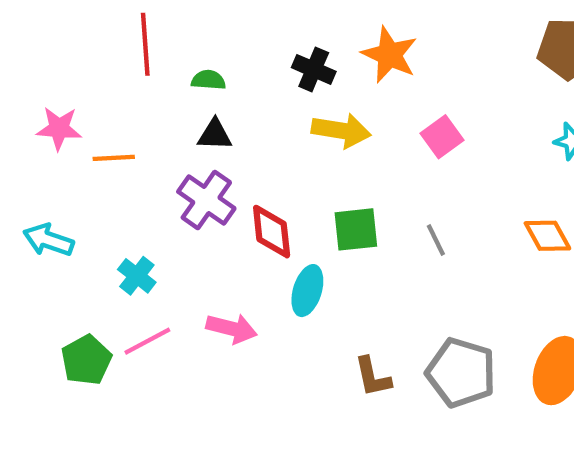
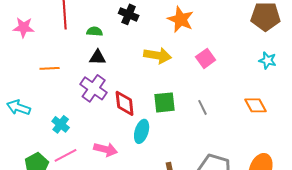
black cross: (314, 69) -> (129, 14), moved
pink star: (59, 128) -> (24, 27), moved

